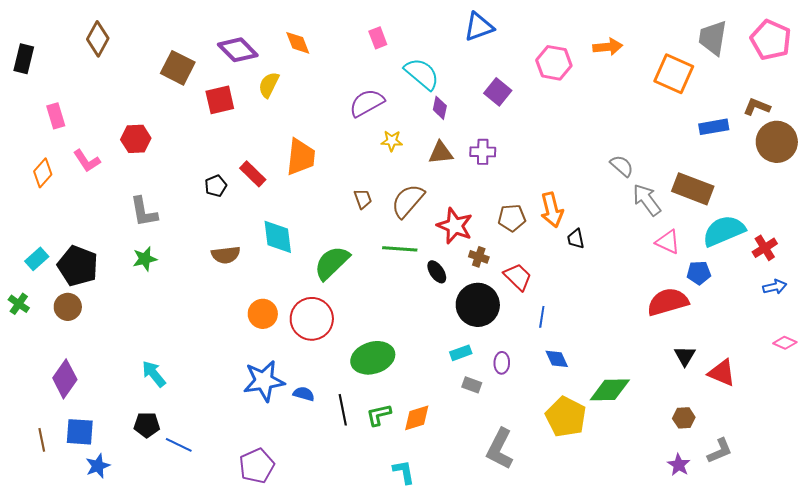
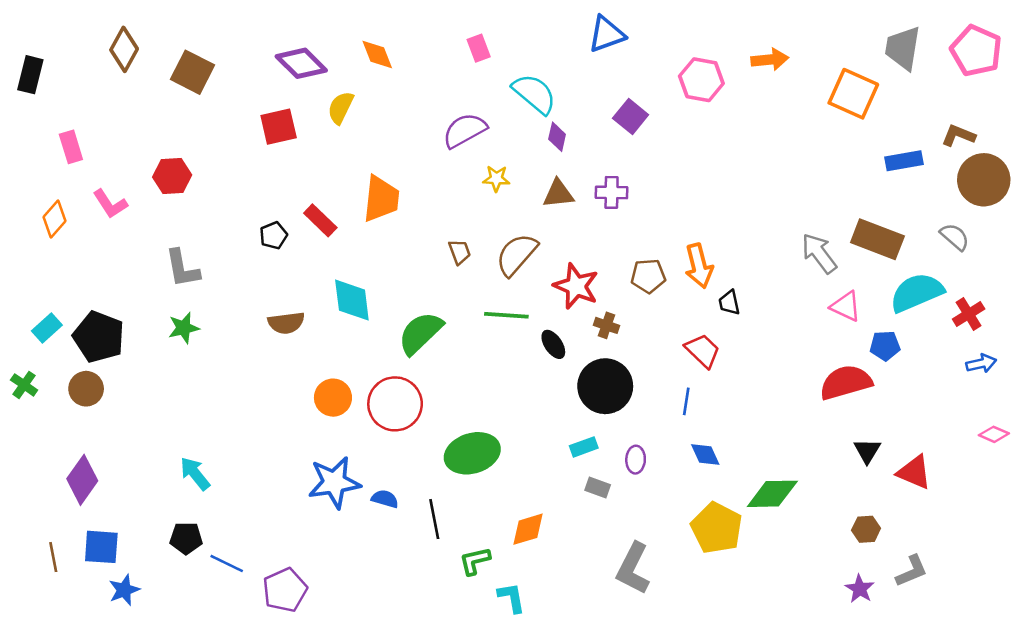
brown square: (178, 68) -> (192, 72), moved
gray semicircle: (622, 166) -> (955, 237), moved
red trapezoid: (518, 277) -> (703, 351), moved
green L-shape: (379, 415) -> (475, 561), moved
purple pentagon: (257, 466) -> (285, 590), moved

